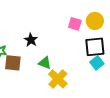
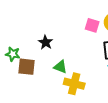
yellow cross: (58, 79) -> (74, 84), turned -30

